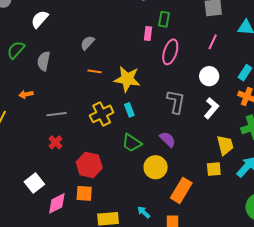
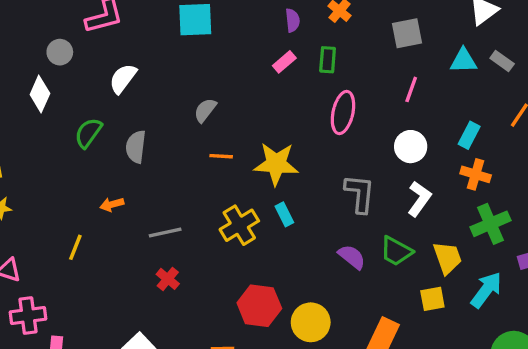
pink rectangle: (148, 33) -> (284, 62), moved, turned 48
green trapezoid: (132, 143) -> (396, 251), moved
red hexagon: (89, 165) -> (259, 306), moved
yellow circle: (156, 167) -> (311, 322), moved

